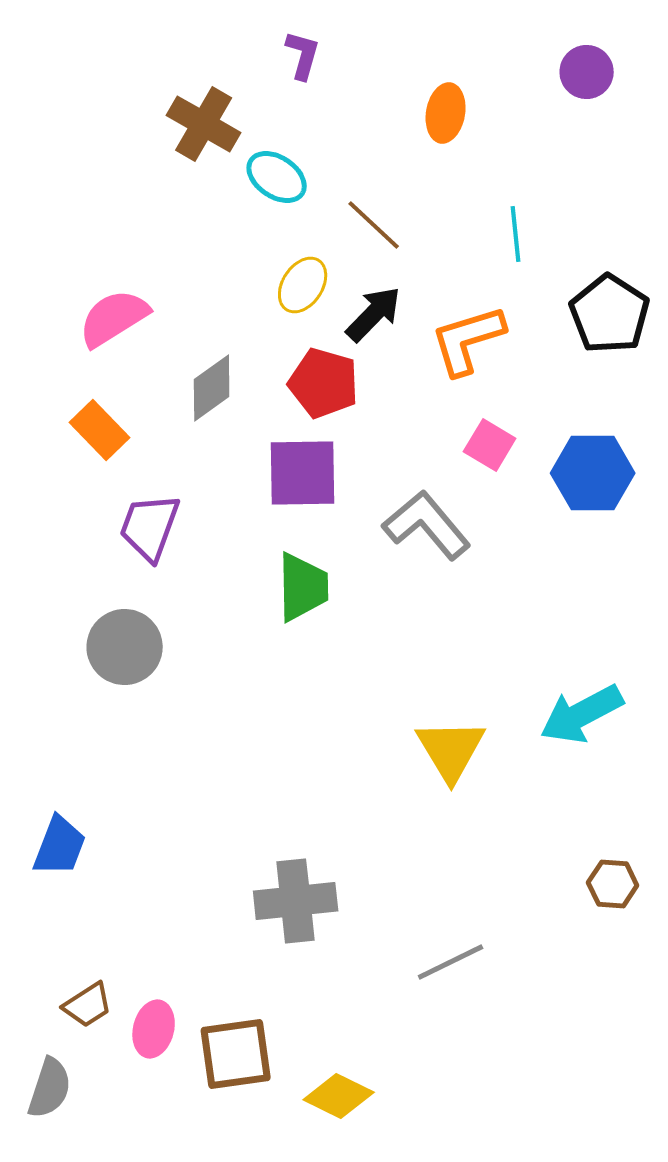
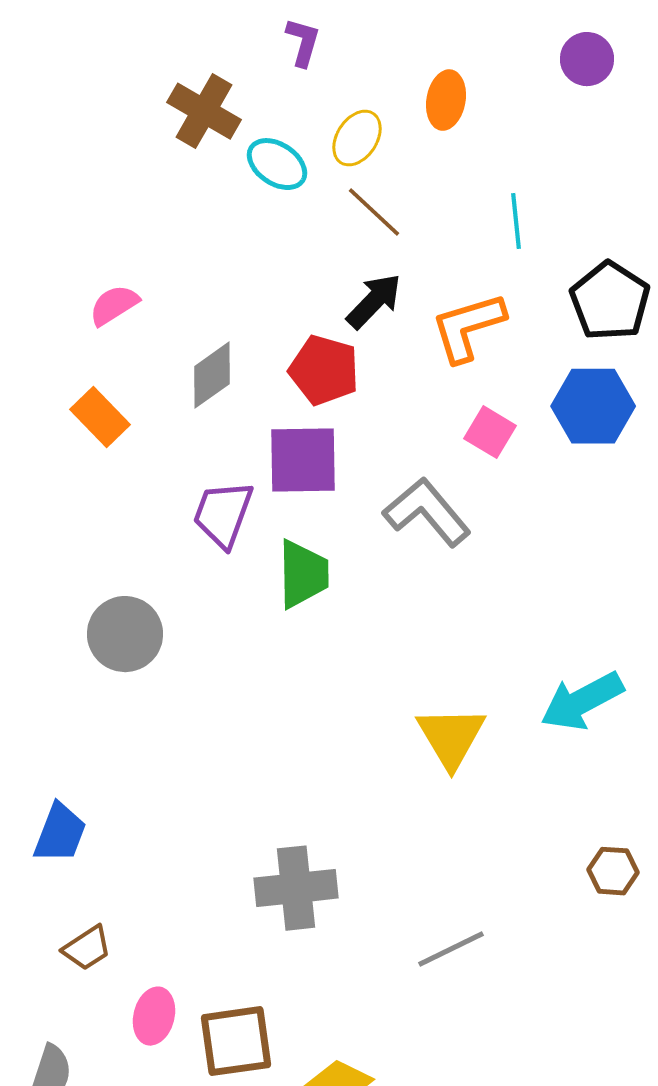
yellow ellipse: (303, 285) -> (357, 138), moved
pink semicircle: (114, 318) -> (114, 305), size x0.7
blue hexagon: (593, 473) -> (593, 406), moved
purple trapezoid: (150, 527) -> (223, 514), moved
brown trapezoid: (88, 1005) -> (87, 948), moved

